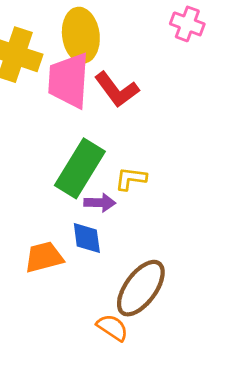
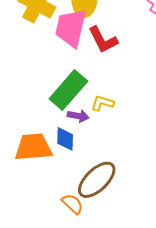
orange trapezoid: (44, 257) -> (33, 147), size x1.4

